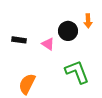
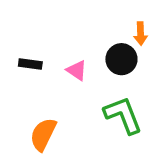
black circle: (68, 31) -> (121, 59), moved

